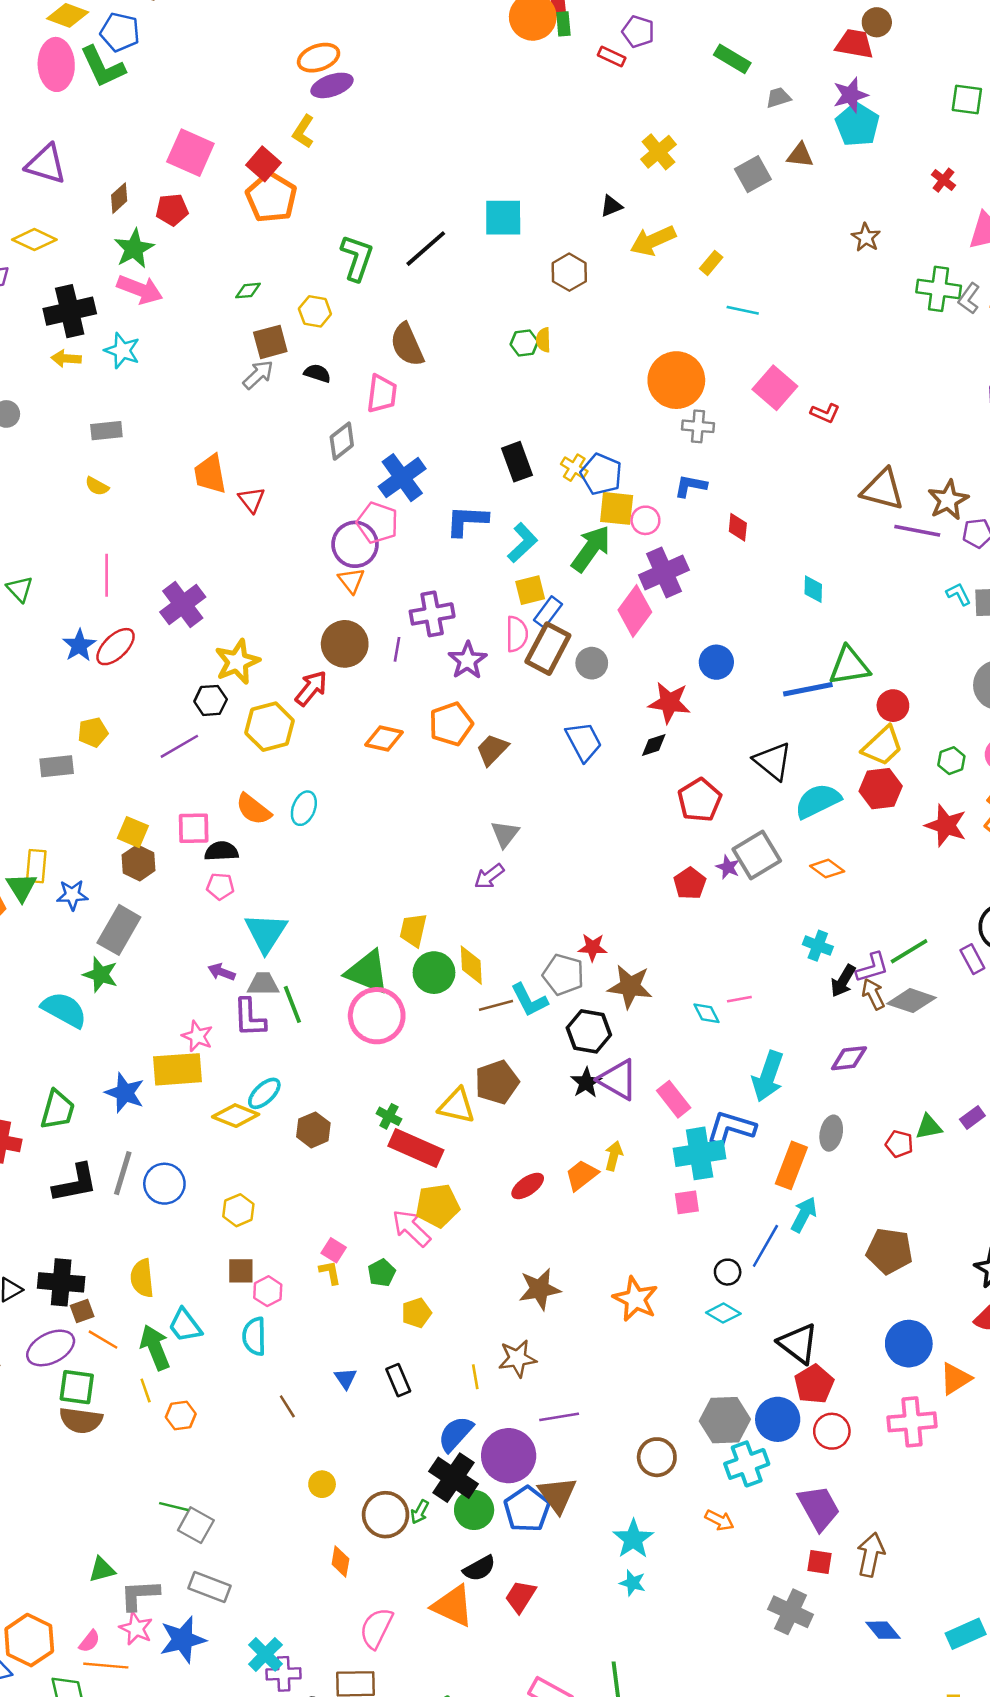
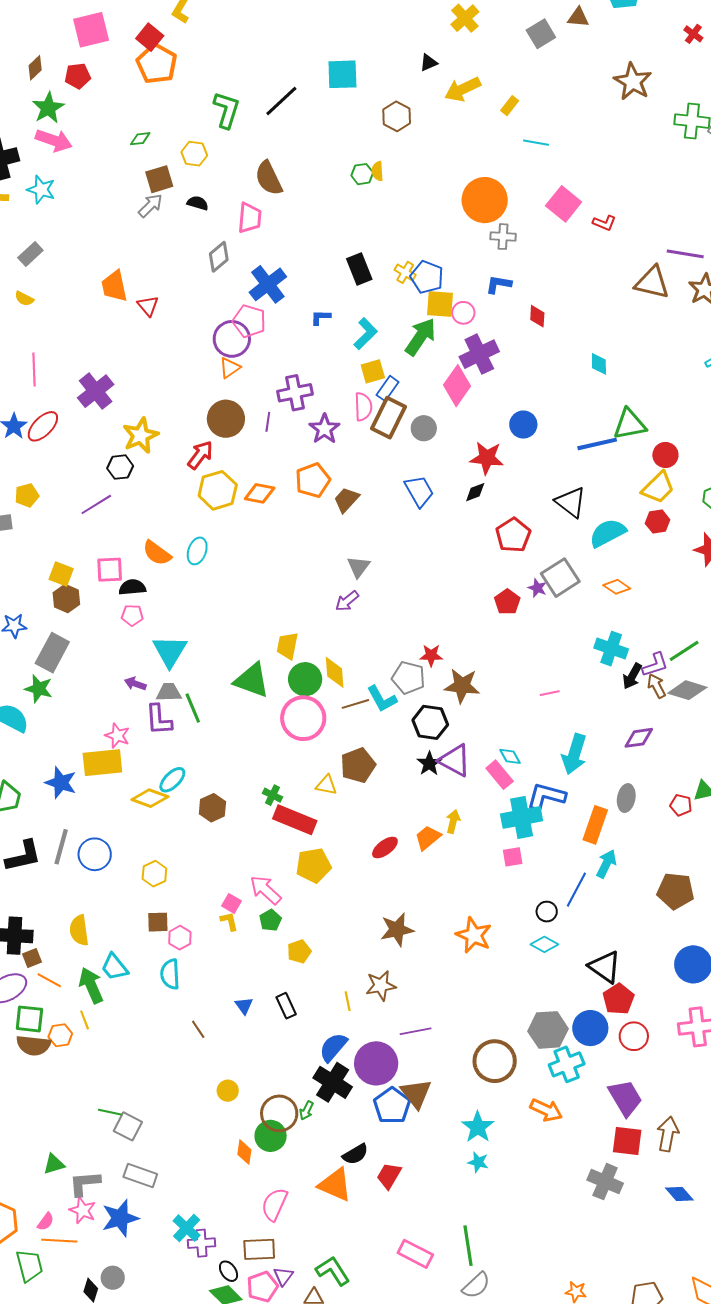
pink square: (190, 153) -> (91, 30), turned -36
brown star: (866, 237) -> (633, 82), size x1.6
gray rectangle: (106, 431) -> (30, 254), turned -35
blue L-shape: (467, 521) -> (321, 317), size x0.6
purple line: (917, 531) -> (685, 254), moved
orange triangle: (351, 580) -> (230, 368), turned 35
yellow hexagon: (270, 727) -> (218, 490), moved
red hexagon: (881, 789) -> (658, 522), size x0.7
cyan cross: (818, 946) -> (611, 649), size x1.4
cyan diamond: (706, 1013) -> (510, 756), moved
pink circle: (377, 1016) -> (303, 718), moved
yellow triangle: (457, 1106) -> (326, 785), size x0.7
pink arrow: (411, 1228) -> (266, 890), moved
orange hexagon: (181, 1415) -> (60, 1035), moved
brown circle: (657, 1457) -> (495, 1061), size x1.4
green circle: (474, 1510) -> (271, 1136), moved
orange arrow: (719, 1520) -> (546, 1110), size x1.4
red square: (820, 1562) -> (627, 1141), size x1.5

